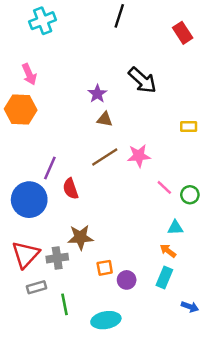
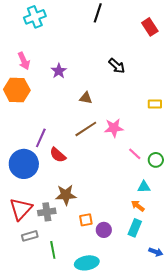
black arrow: (142, 80) -> (117, 66), size x0.7
purple star: (97, 94) -> (59, 71), moved
red semicircle: (71, 189) -> (58, 155), turned -30

